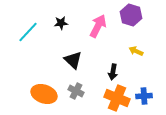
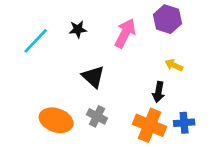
black arrow: (113, 72) -> (158, 92), moved

